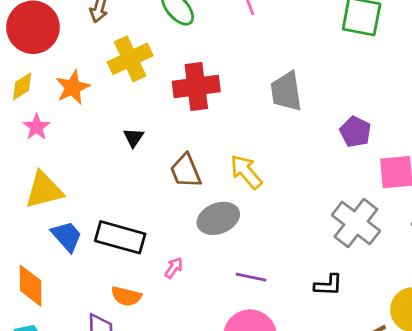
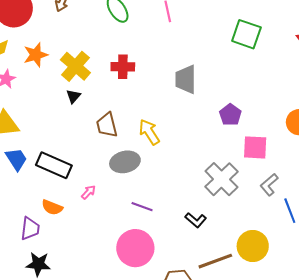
yellow cross: (130, 59) -> (75, 66), moved, turned -32
red cross: (196, 86) -> (123, 67), size x0.7
black L-shape: (328, 285) -> (196, 220), turned 30

